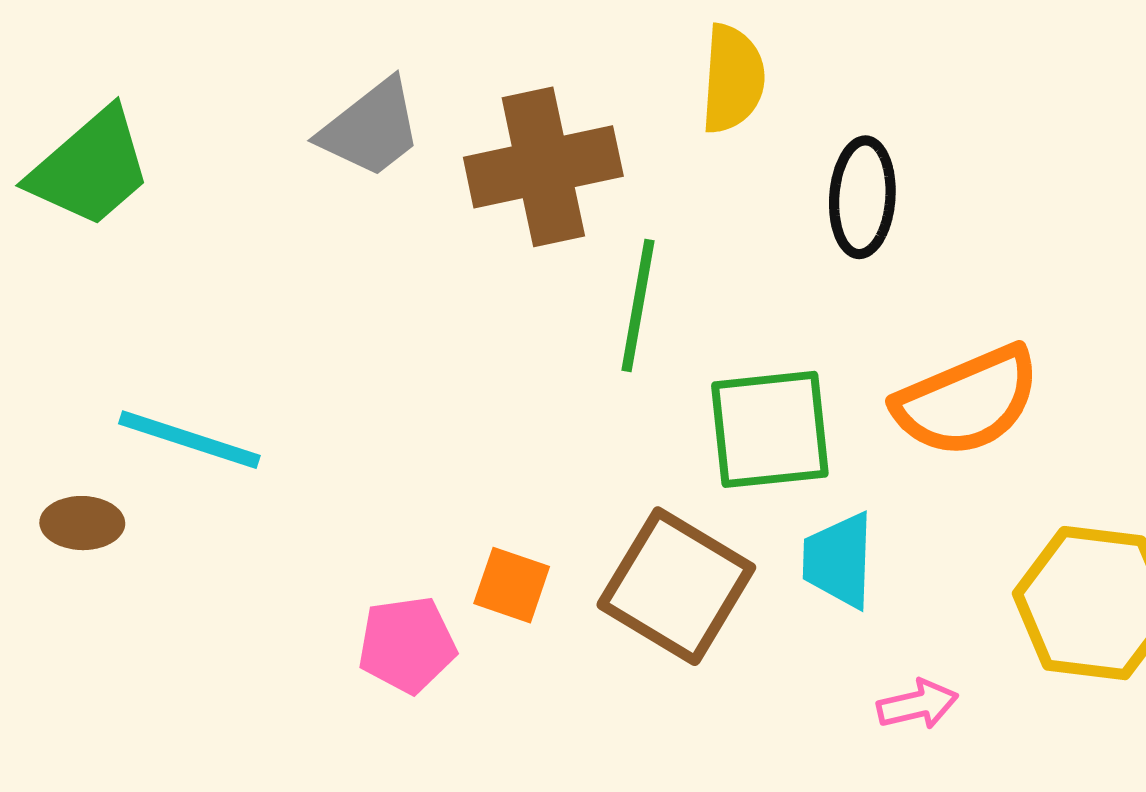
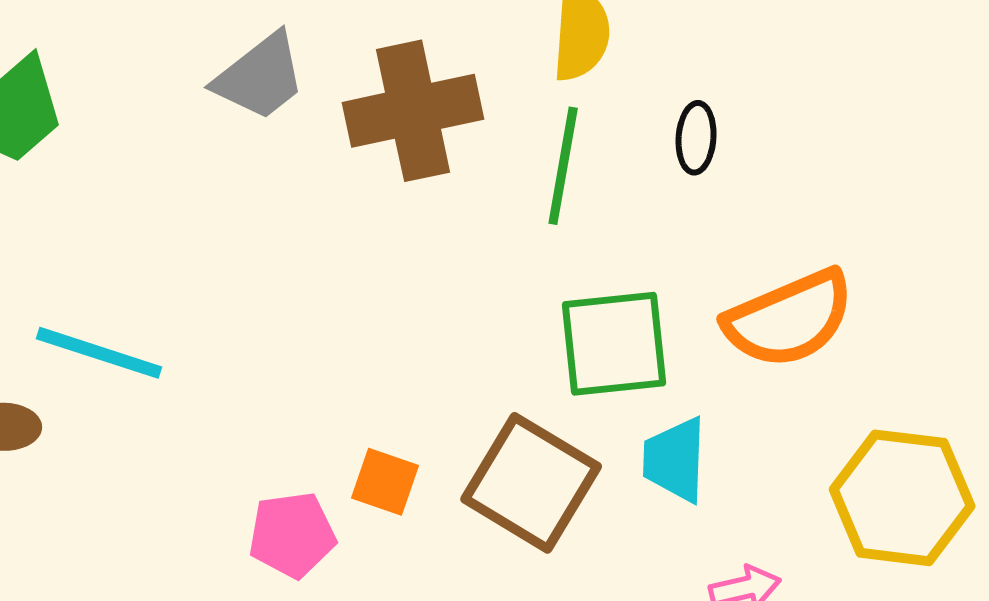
black ellipse: (862, 197) -> (696, 138), size x0.7
green line: (638, 305) -> (563, 166), moved

